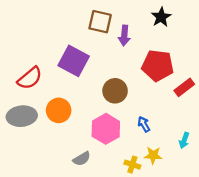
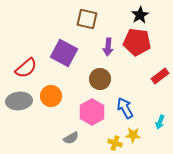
purple arrow: (124, 36) -> (108, 47), moved
red pentagon: (158, 65) -> (137, 42), moved
blue arrow: (144, 124) -> (125, 108), size x1.5

